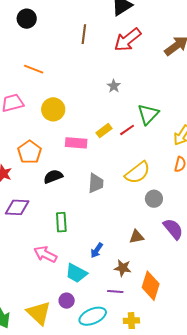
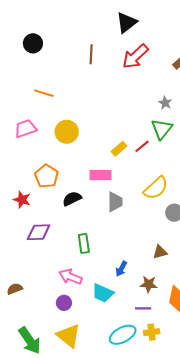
gray star: (114, 86) -> (165, 103), moved
pink rectangle: (76, 143) -> (101, 175), moved
purple circle: (67, 301) -> (64, 303), moved
yellow cross: (131, 321) -> (152, 332), moved

